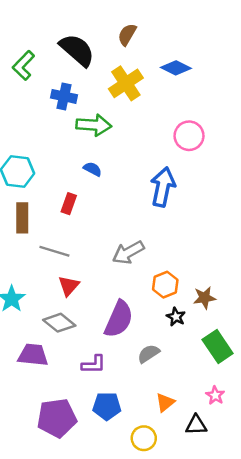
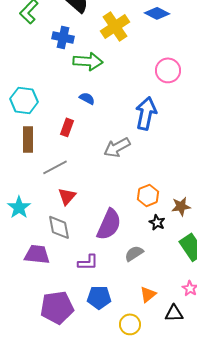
gray line: (54, 251) -> (55, 167), turned -45
gray arrow: (128, 252) -> (117, 147), moved
gray diamond: (59, 323) -> (59, 227), turned 40

